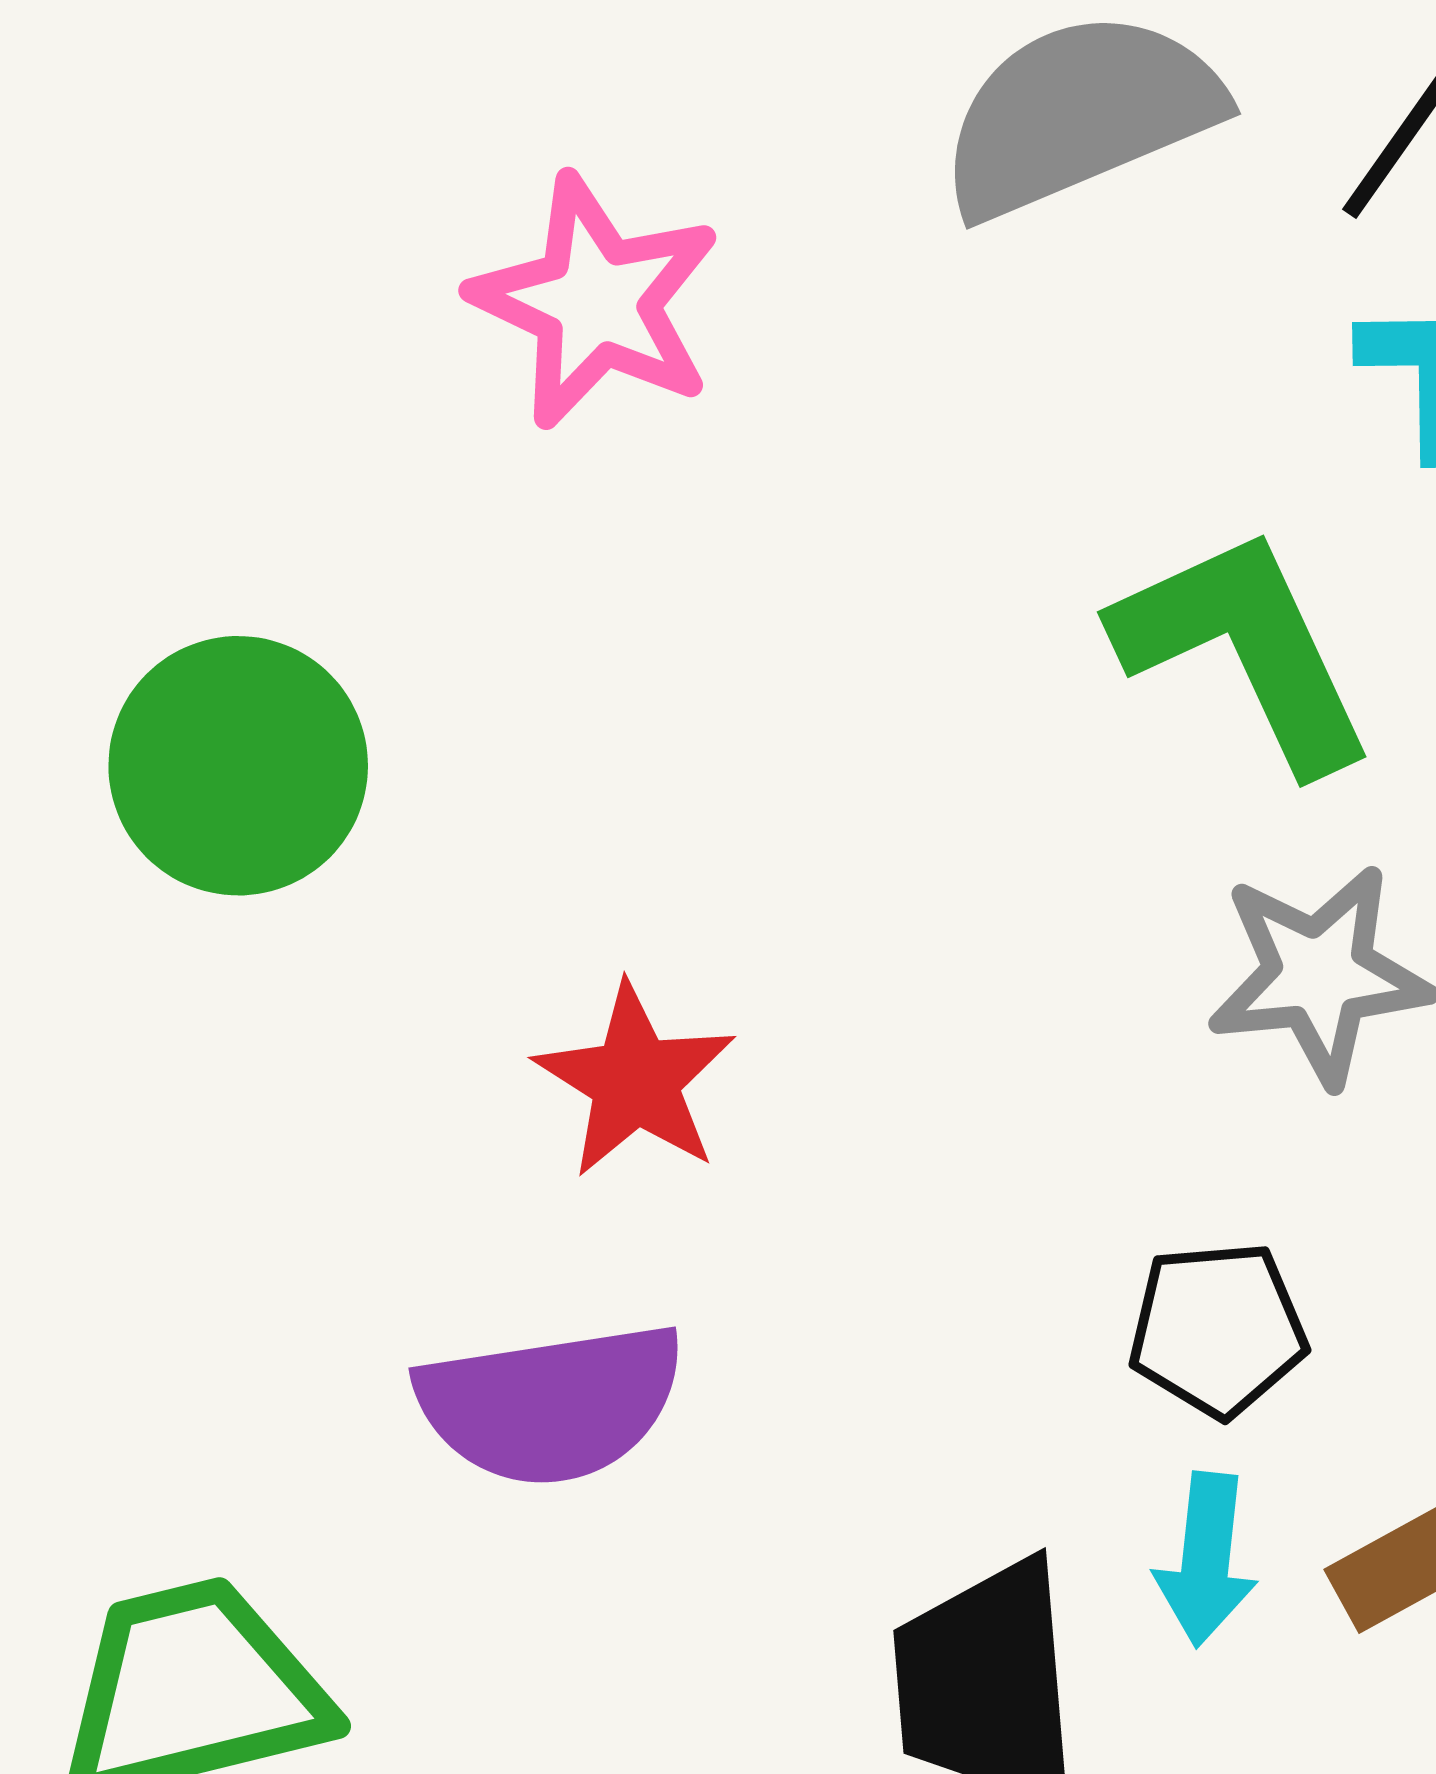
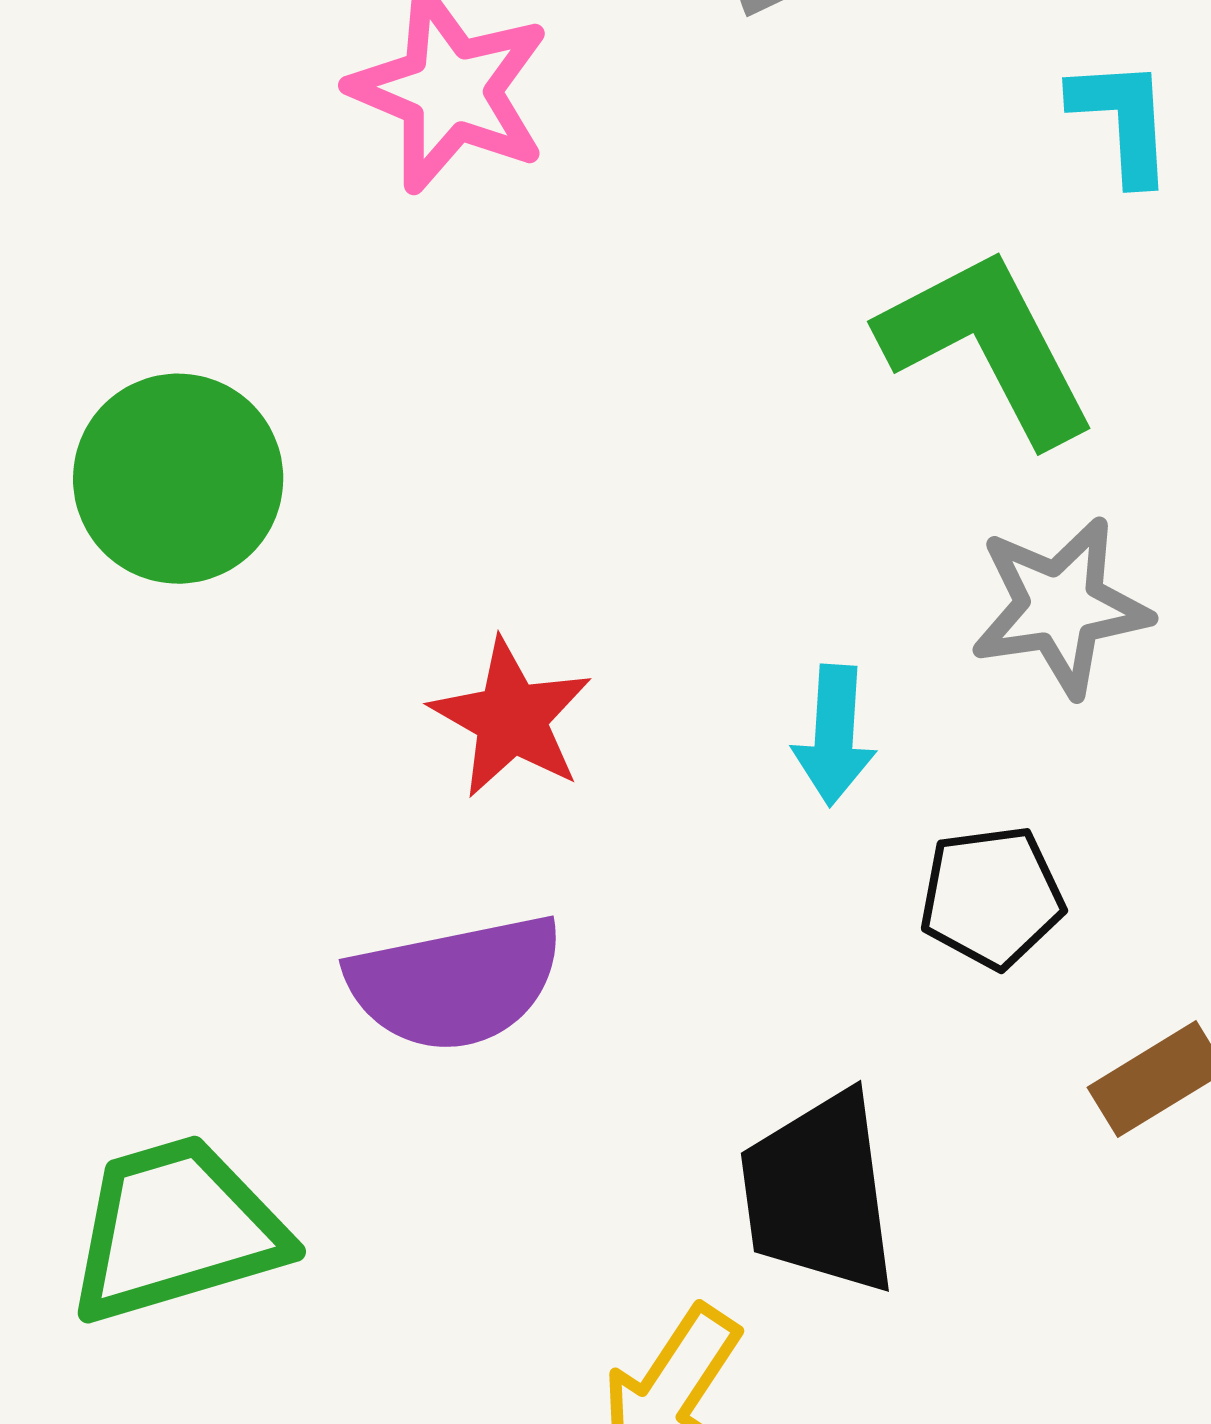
cyan arrow: (1206, 1559) -> (834, 735), moved

